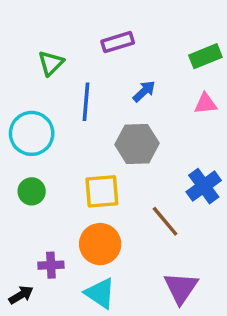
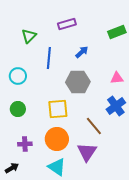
pink triangle: (205, 104) -> (117, 78), moved
cyan circle: (32, 133) -> (18, 76), size x0.7
purple cross: (51, 265) -> (25, 144), moved
purple triangle: (181, 288) -> (87, 152), moved

